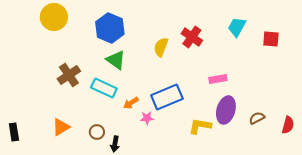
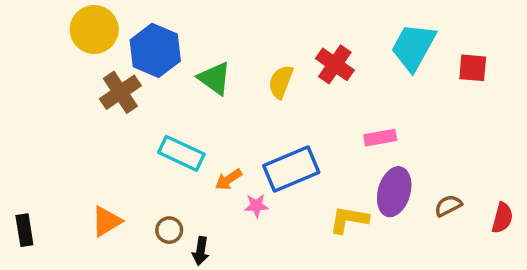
cyan trapezoid: (237, 27) -> (413, 47), size x1.4
blue hexagon: (110, 28) -> (155, 50), moved
green triangle: (116, 60) -> (215, 78), moved
brown cross: (69, 75) -> (120, 92), moved

